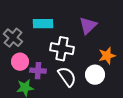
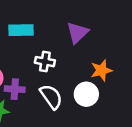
white cross: (62, 49) -> (45, 62), size x0.7

